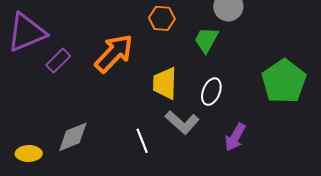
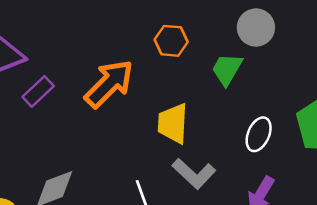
white ellipse: (211, 92) -> (259, 134), moved

